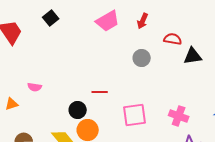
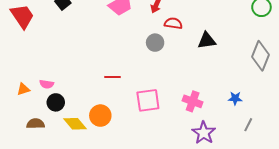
red semicircle: (173, 39) -> (173, 23), moved
pink semicircle: (35, 87) -> (47, 84), moved
black circle: (78, 110) -> (56, 102), moved

